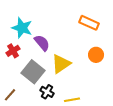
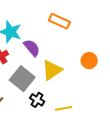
orange rectangle: (89, 23) -> (59, 21), moved

